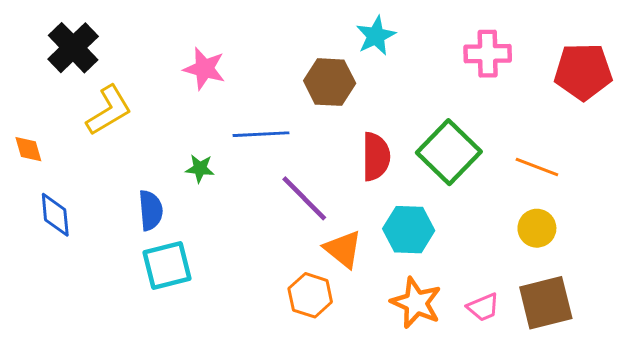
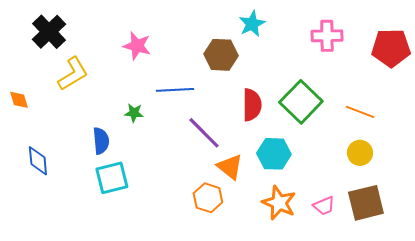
blue diamond: (55, 215) -> (38, 161), moved

